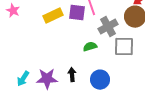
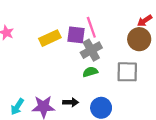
gray cross: (108, 27) -> (91, 50), moved
black arrow: (72, 75) -> (71, 102), turned 96

